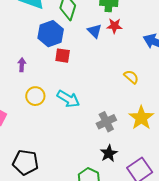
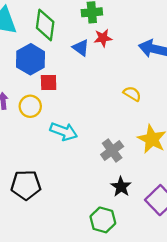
yellow circle: (35, 96) -> (30, 106), moved
black pentagon: (26, 162) -> (26, 185), moved

